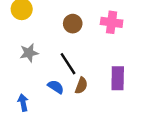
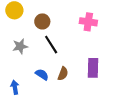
brown circle: (73, 24) -> (42, 21), moved
black line: (68, 64) -> (51, 45), moved

